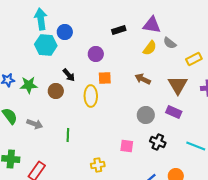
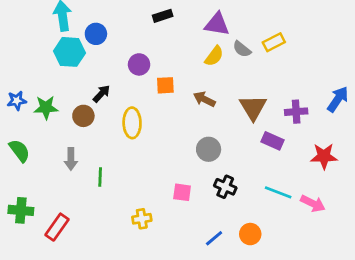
black rectangle: (119, 30) -> (163, 16), moved
yellow rectangle: (194, 59) -> (274, 42), moved
black arrow: (69, 75) -> (101, 94), turned -96
orange square: (105, 78) -> (165, 85), moved
purple rectangle: (174, 112) -> (272, 141), moved
gray arrow: (35, 124) -> (71, 159), moved, turned 70

